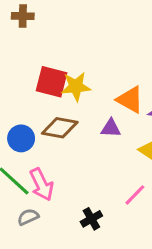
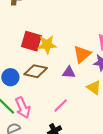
orange triangle: (130, 100) -> (82, 54), turned 48
pink line: (135, 195) -> (61, 106), moved

